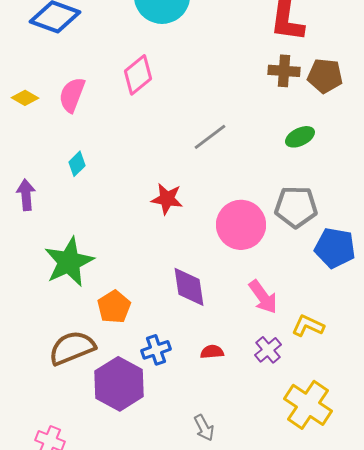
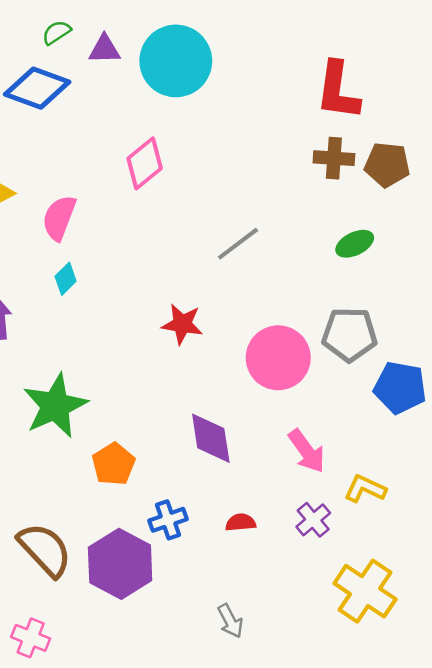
pink semicircle: (72, 95) -> (59, 218), moved
brown semicircle: (72, 348) -> (45, 550), moved, turned 69

